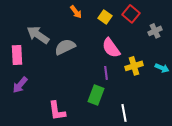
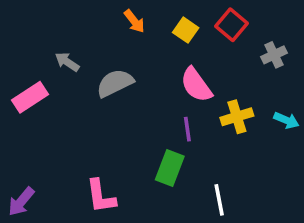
gray arrow: (38, 35) -> (67, 62), size x0.6
pink rectangle: (17, 55) -> (30, 97), turned 60
purple arrow: (20, 85) -> (21, 202), moved

